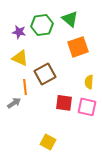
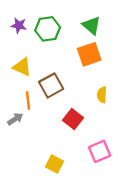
green triangle: (70, 19) -> (91, 25), moved
purple star: (19, 32) -> (19, 25), moved
red square: (64, 103) -> (73, 119), turned 30
pink square: (87, 107) -> (100, 151), moved, turned -36

